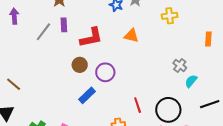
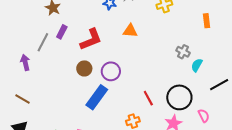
purple arrow: (14, 16) -> (25, 62), moved
purple rectangle: (64, 25) -> (62, 32), turned 40
blue rectangle: (87, 95) -> (97, 97), size x1.4

